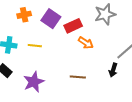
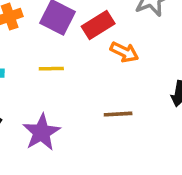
yellow line: (35, 46) -> (51, 69), moved

